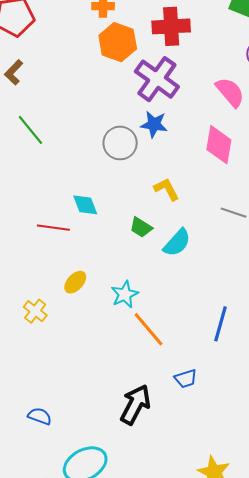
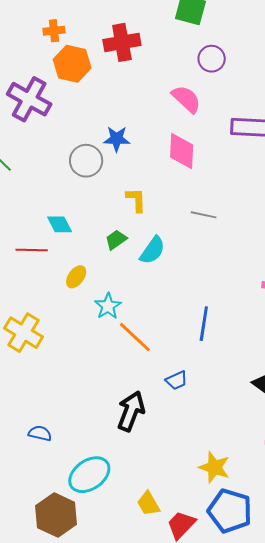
purple cross: (157, 79) -> (29, 99), moved
yellow L-shape: (167, 189) -> (136, 200), turned 32
green trapezoid: (141, 227) -> (116, 240), turned 120
yellow ellipse: (75, 282) -> (76, 277), moved
yellow cross: (35, 311) -> (24, 333), size x1.6

